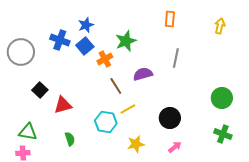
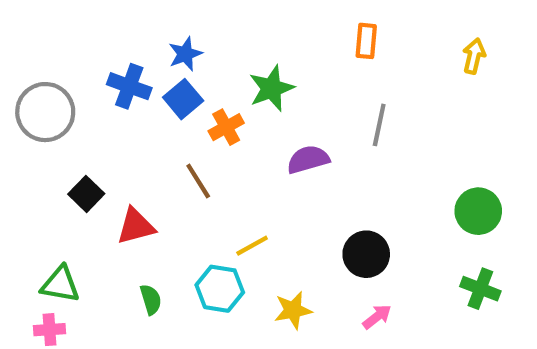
brown line: (116, 86) -> (198, 181), moved
yellow line: (128, 109) -> (252, 246), moved
cyan hexagon: (106, 122) -> (220, 289), moved

